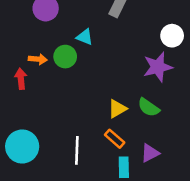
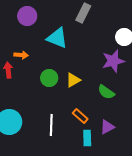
cyan triangle: (85, 37) -> (57, 38), size x1.6
green circle: (65, 57) -> (49, 78), moved
yellow triangle: (117, 109) -> (73, 80), moved

